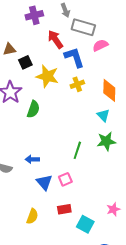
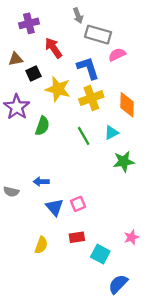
purple cross: (34, 15) -> (29, 23), moved
red arrow: (55, 39) -> (53, 48), moved
yellow cross: (77, 84) -> (91, 98), size x1.5
cyan triangle: (103, 115) -> (111, 133), moved, turned 48
green line: (77, 150) -> (84, 136), moved, turned -48

